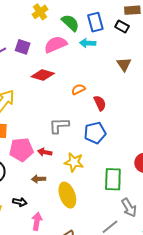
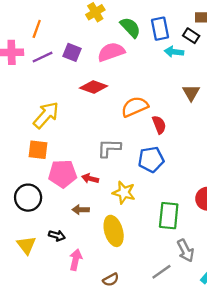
cyan arrow: (88, 43) -> (174, 52), moved
brown triangle: (124, 64) -> (191, 93), moved
orange semicircle: (78, 89) -> (135, 107), size x1.6

